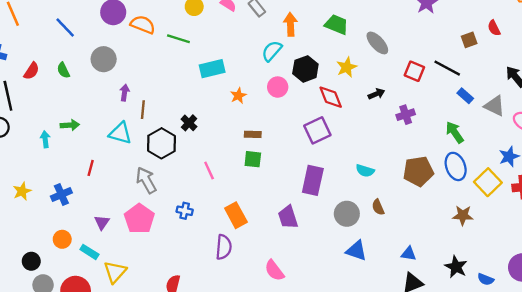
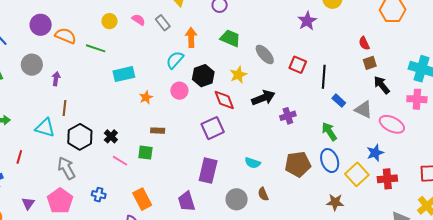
brown square: (469, 40) -> (370, 63), moved
black line: (447, 68) -> (324, 77), turned 65
red square: (414, 71) -> (298, 65), moved
purple arrow: (125, 93) -> (56, 79), moved
black arrow: (376, 94) -> (263, 98), size x1.6
black cross: (189, 123) -> (111, 136), moved
green square: (253, 159) -> (145, 153), moved
pink line: (209, 171) -> (120, 161), turned -35

